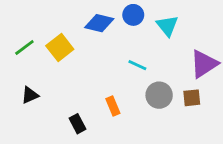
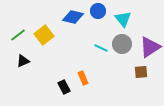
black triangle: (30, 95) -> (23, 61), moved
gray circle: (159, 95) -> (122, 44), moved
black rectangle: (78, 124) -> (64, 87), moved

